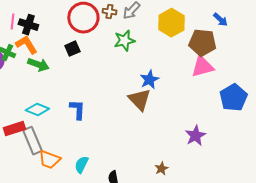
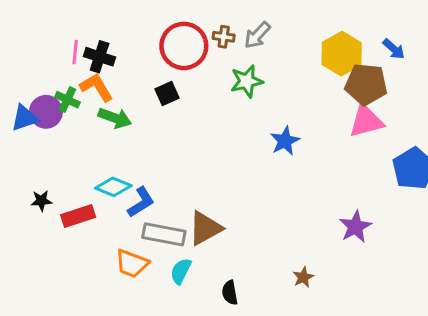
yellow hexagon: (171, 23) -> (342, 54), moved
brown triangle: (139, 100) -> (205, 228), moved, turned 45
blue L-shape: (77, 110) -> (141, 202), moved, turned 55
gray rectangle: (32, 141) -> (164, 234), moved, turned -56

